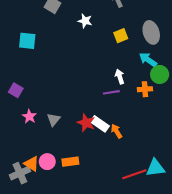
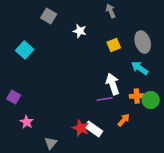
cyan square: (27, 41) -> (25, 50), turned 36
green circle: (160, 74) -> (151, 100), moved
white arrow: (120, 77) -> (113, 84), size x1.5
gray triangle: (54, 120) -> (51, 143), moved
orange arrow: (117, 131) -> (124, 120), moved, turned 72

